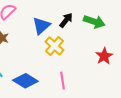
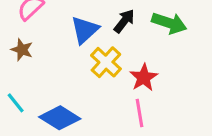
red star: (104, 56) -> (144, 77), moved
pink line: (62, 81) -> (139, 113), moved

